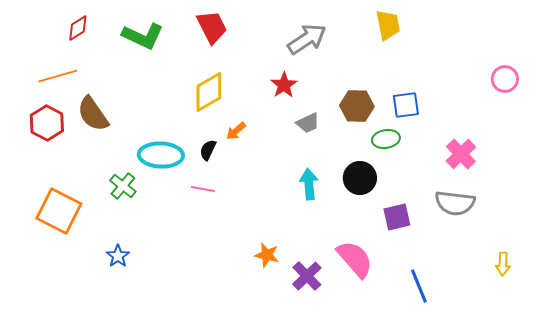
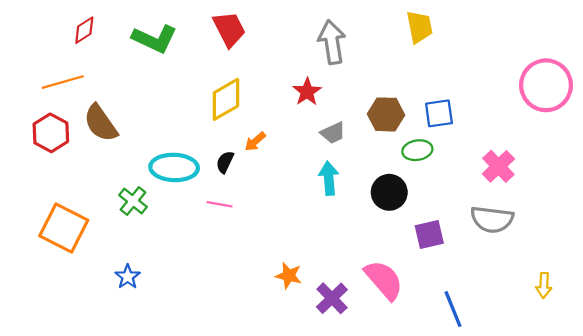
gray arrow: (307, 39) -> (332, 42), turned -66
pink circle: (505, 79) -> (546, 85), size x1.8
cyan arrow: (309, 184) -> (329, 178), moved

